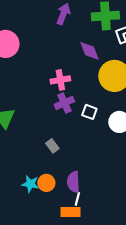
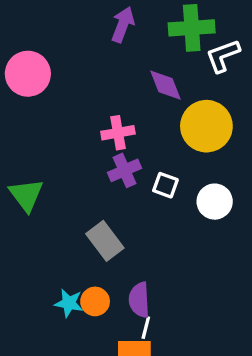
gray rectangle: (52, 146) -> (105, 241), size x1.6

